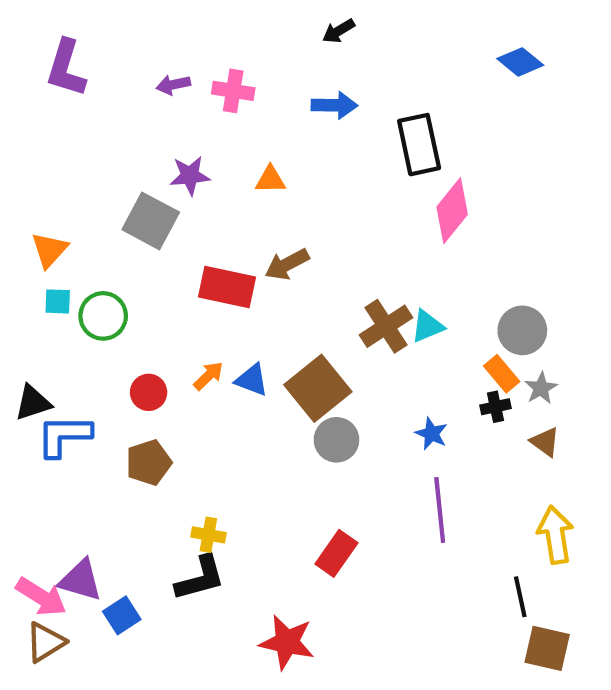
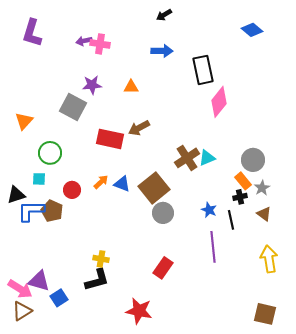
pink cross: (233, 91) -> (100, 44), moved
cyan square: (58, 301) -> (39, 179), moved
brown pentagon: (149, 463) -> (52, 211), moved, turned -30
black line: (520, 597) -> (231, 220), moved

